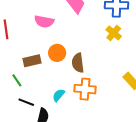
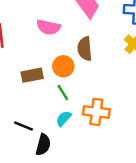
brown semicircle: (78, 63) -> (85, 49), moved
green line: (17, 80) -> (63, 92), moved

